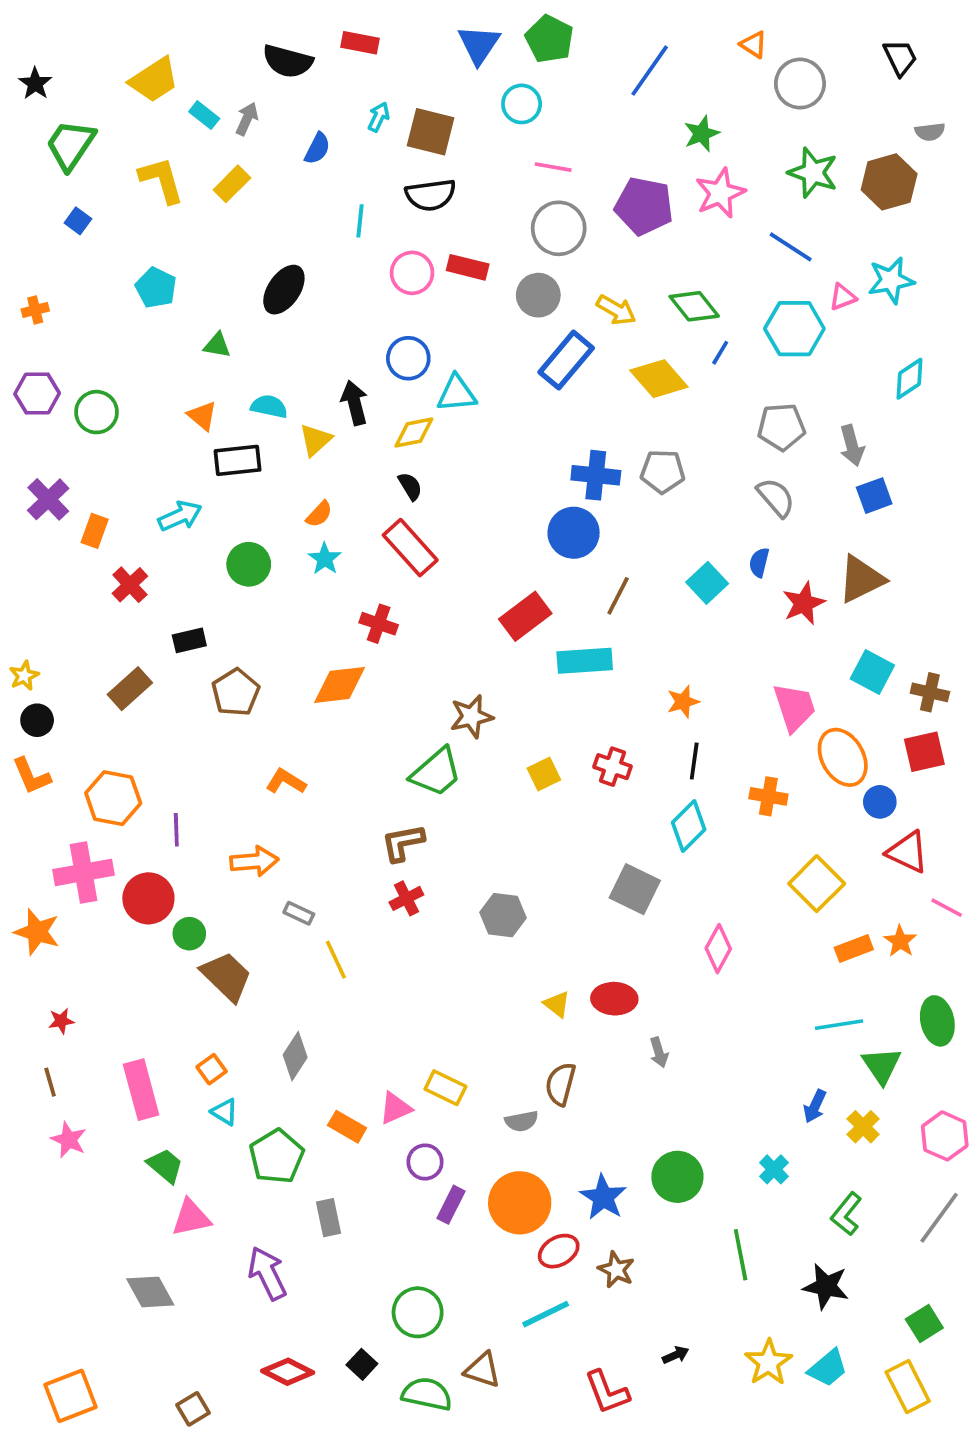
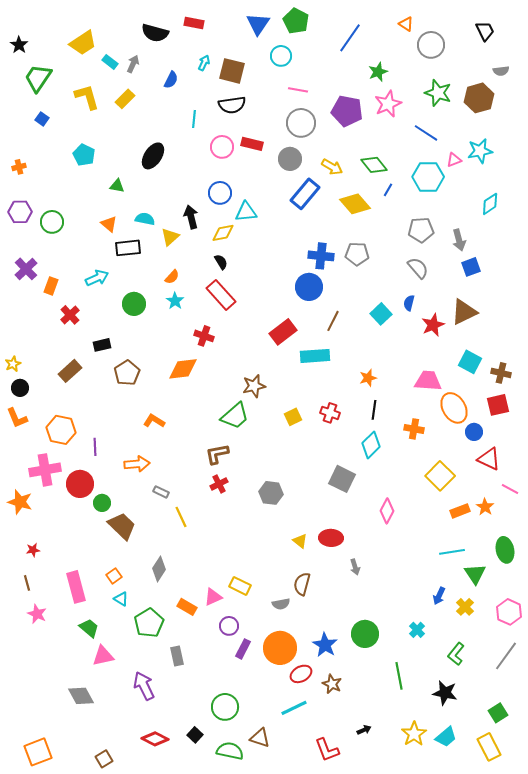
pink trapezoid: (794, 707) -> (428, 381), turned -68

